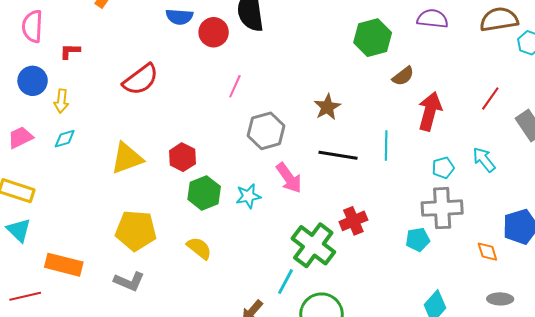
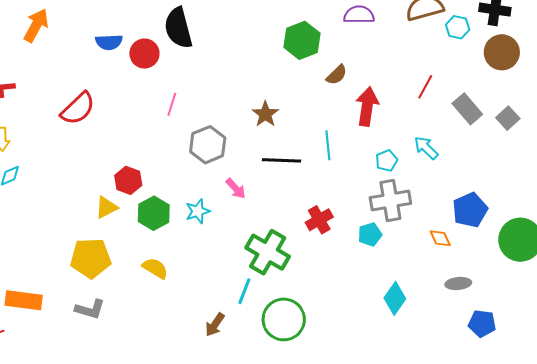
yellow triangle: (127, 158) -> (106, 207), moved, size x0.7
pink arrow: (289, 178) -> (236, 189), size x0.7
red cross: (353, 221) -> (319, 220), moved

